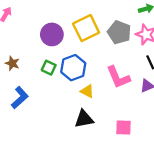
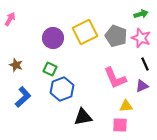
blue hexagon: (73, 68) -> (62, 89), moved
yellow triangle: (87, 91) -> (126, 106), moved, turned -32

